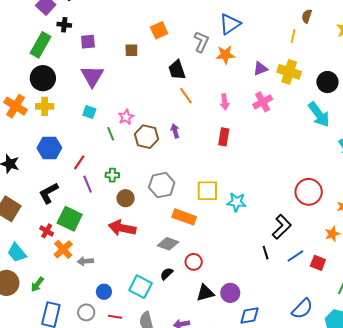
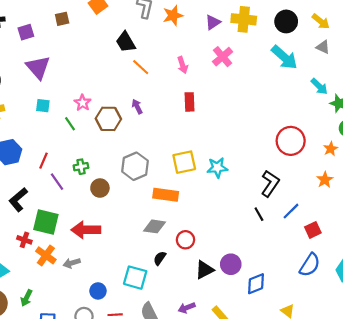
brown square: (131, 50) -> (62, 19), moved
red arrow: (122, 228) -> (86, 230), moved
red square: (318, 263) -> (313, 230), moved, turned -35

